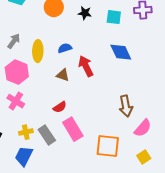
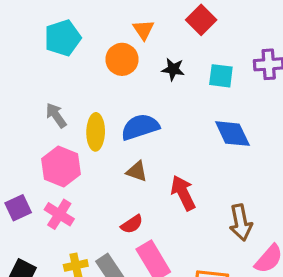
gray arrow: (14, 41) -> (56, 115), turned -70
blue semicircle: (65, 48) -> (140, 127), size x1.6
red arrow: (86, 66) -> (183, 193), moved

